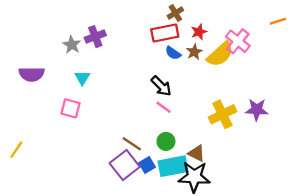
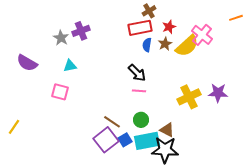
blue semicircle: (173, 53) -> (147, 45), turned 64
purple semicircle: (32, 74) -> (27, 63), turned 30
cyan triangle: (82, 78) -> (70, 66), turned 48
pink line: (164, 107) -> (139, 91), turned -32

